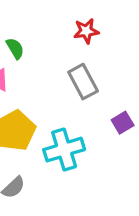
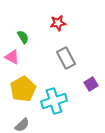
red star: (86, 31) -> (58, 23), moved

